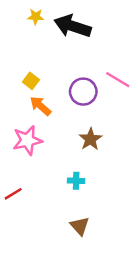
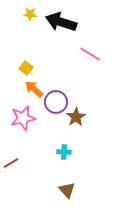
pink line: (118, 80) -> (90, 54), moved
purple circle: (83, 92) -> (56, 102), moved

